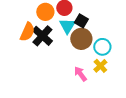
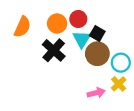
orange semicircle: (27, 32) -> (22, 27), moved
pink arrow: (80, 74) -> (96, 93), turned 112

